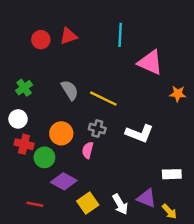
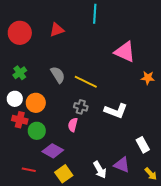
cyan line: (120, 35) -> (95, 14), moved
red circle: (41, 40) -> (20, 33), moved, size x1.5
orange circle: (61, 133) -> (36, 103), moved
white rectangle: (172, 174) -> (143, 145), turned 63
yellow square: (88, 203) -> (64, 174), moved
yellow arrow: (169, 211) -> (151, 174), moved

